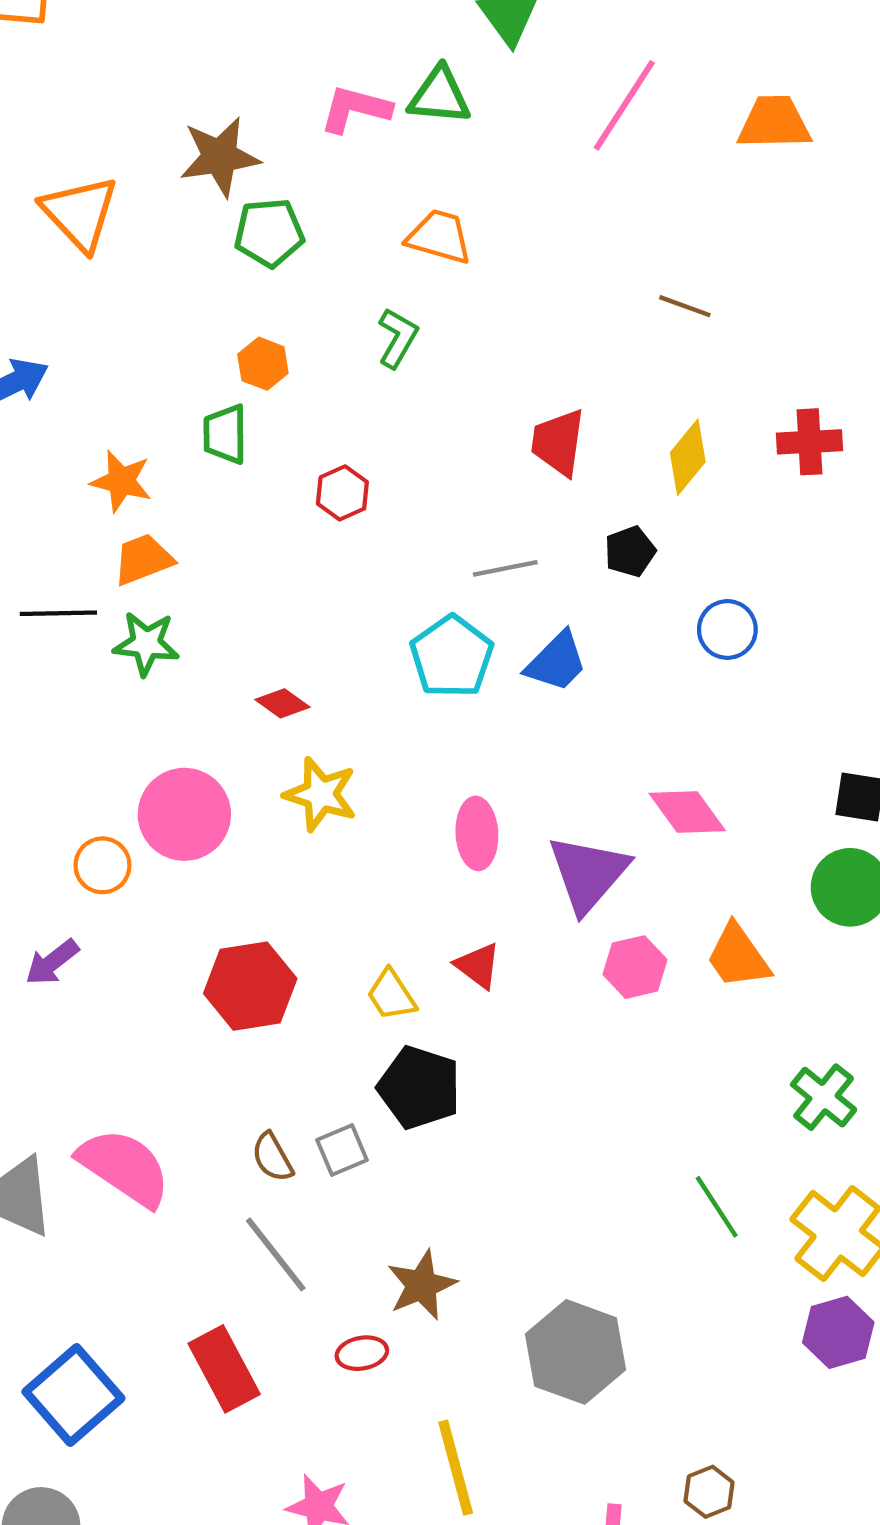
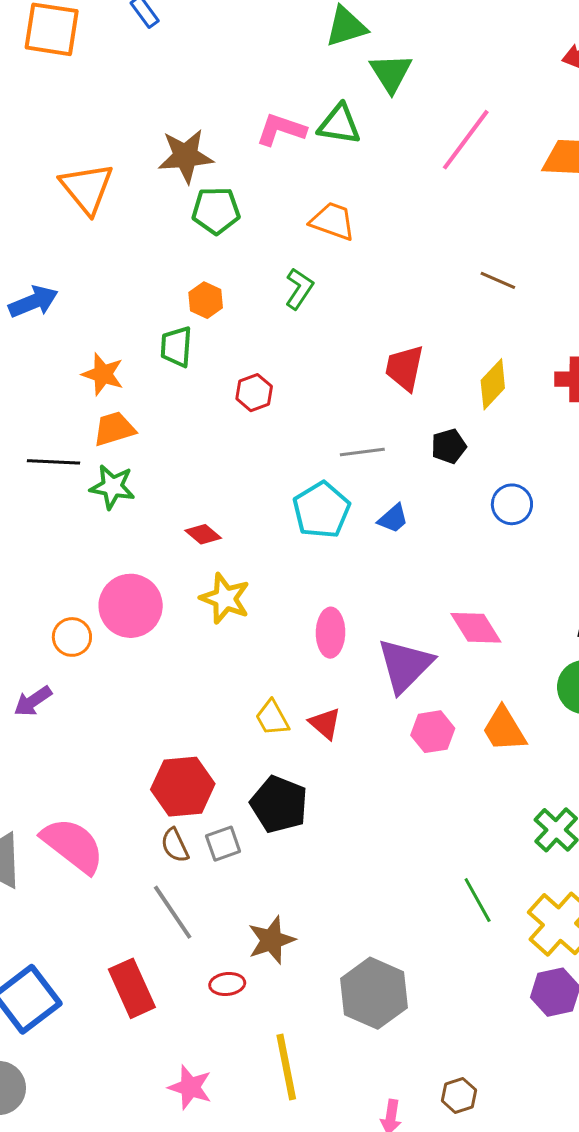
blue trapezoid: (556, 662) -> (393, 519), size x0.7
red hexagon: (250, 986) -> (183, 787), moved
yellow trapezoid: (391, 995) -> (272, 718), moved

